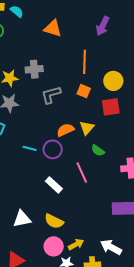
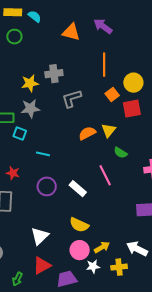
purple arrow: (103, 26) -> (103, 26), moved, turned 102
orange square: (84, 91) -> (112, 95), moved, turned 32
cyan line: (30, 148) -> (43, 154), moved
purple circle: (53, 149) -> (47, 186), moved
white triangle: (22, 219) -> (40, 236), moved, turned -30

